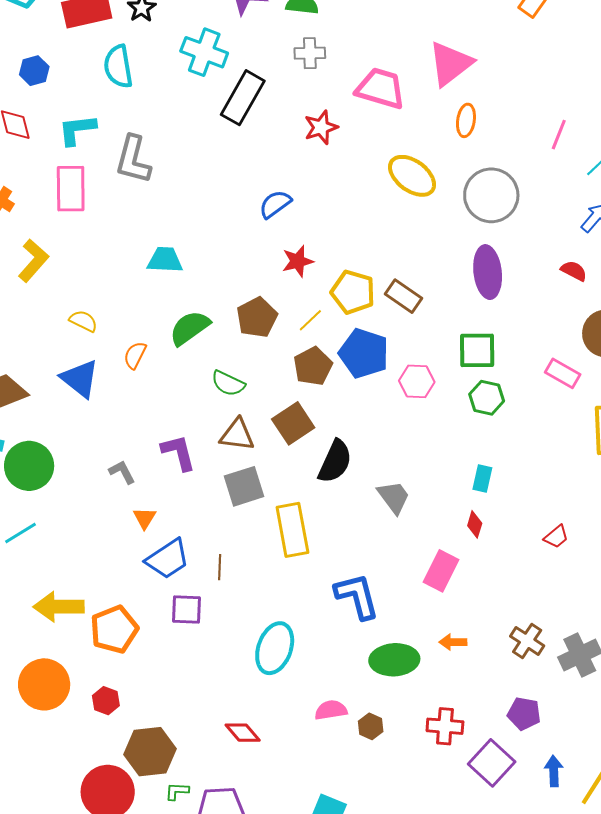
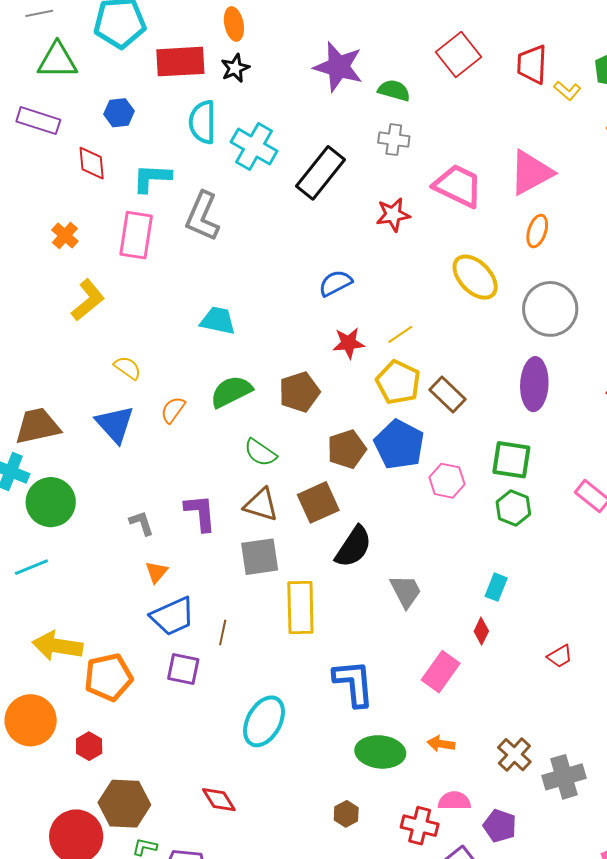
cyan cross: (204, 52) -> (254, 147), moved
yellow line: (310, 320) -> (400, 334), moved
pink semicircle: (331, 710) -> (454, 801), moved

